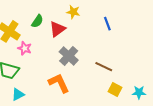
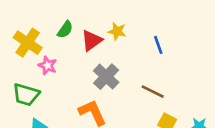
yellow star: (73, 12) -> (117, 31), moved
blue line: (107, 24) -> (158, 45), moved

